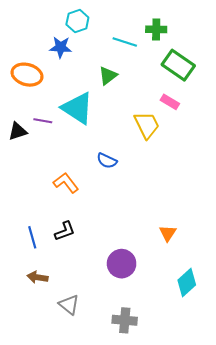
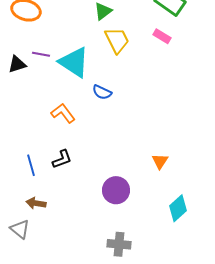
cyan triangle: (77, 108) -> (74, 62), moved
yellow trapezoid: (147, 125) -> (117, 40), moved
gray triangle: (69, 305) -> (20, 229), moved

